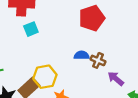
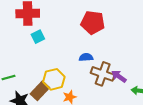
red pentagon: (92, 18) -> (93, 23), turned 30
brown cross: (98, 60) -> (103, 74), moved, size x1.6

